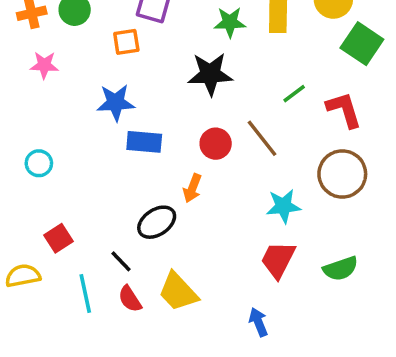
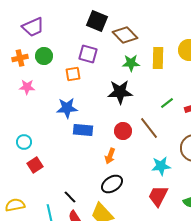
black ellipse: (157, 222) -> (112, 184), moved
red square: (59, 238) -> (35, 165), moved

